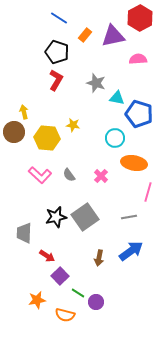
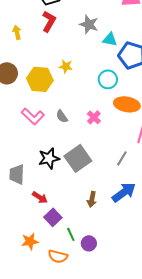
yellow arrow: (24, 112) -> (17, 32), moved
gray line: (129, 217) -> (122, 158), turned -49
green line: (78, 293) -> (71, 234), turned 32

